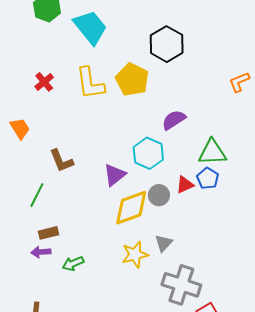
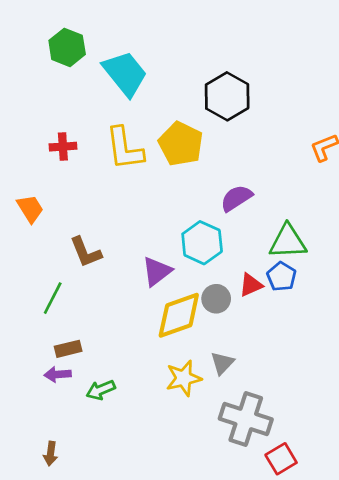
red cross: (44, 82) -> (63, 147), turned 36

